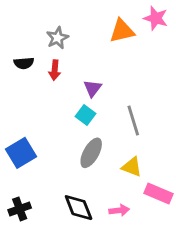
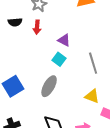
purple triangle: (93, 88) -> (64, 40), turned -40
gray ellipse: (91, 153) -> (49, 86), moved

